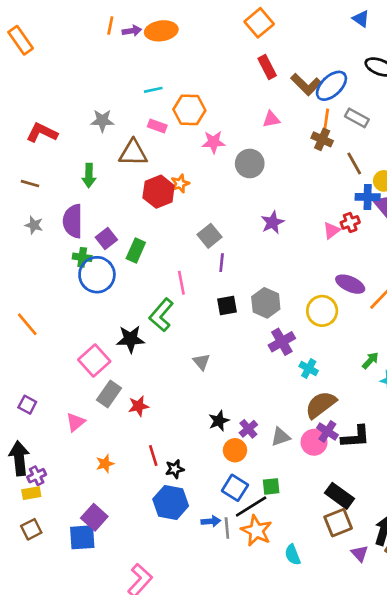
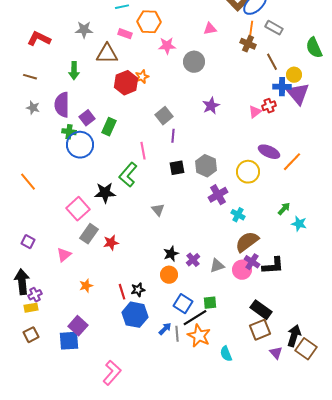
orange circle: (235, 450) -> (169, 275), moved
red line: (153, 456) -> (122, 292), moved
blue arrow: (211, 521) -> (165, 329), turned -40

